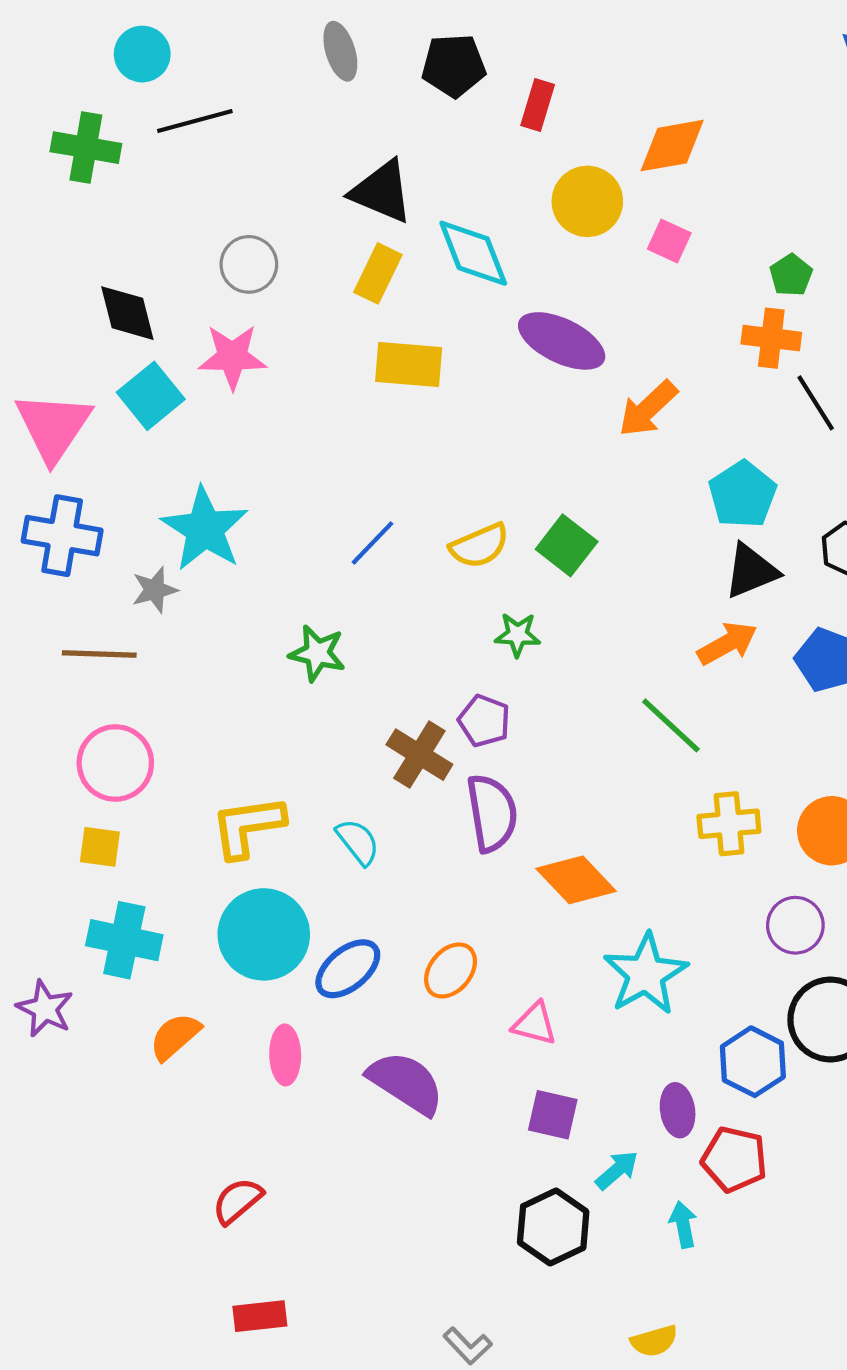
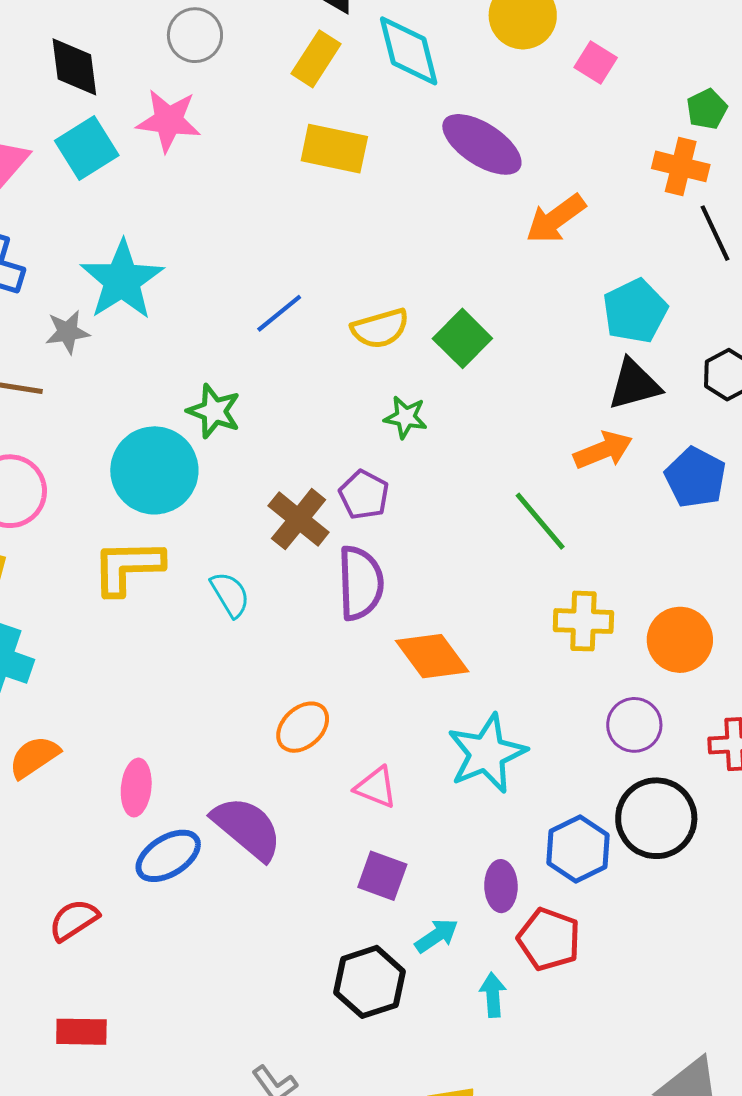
cyan circle: (264, 934) -> (154, 470), moved
blue ellipse: (348, 969) -> (168, 856), moved

